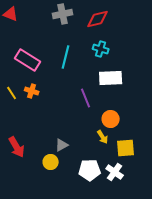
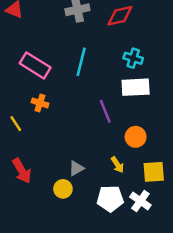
cyan cross: (101, 49) -> (133, 58), moved
yellow line: (12, 93) -> (16, 124), moved
yellow arrow: (103, 137) -> (117, 165), moved

